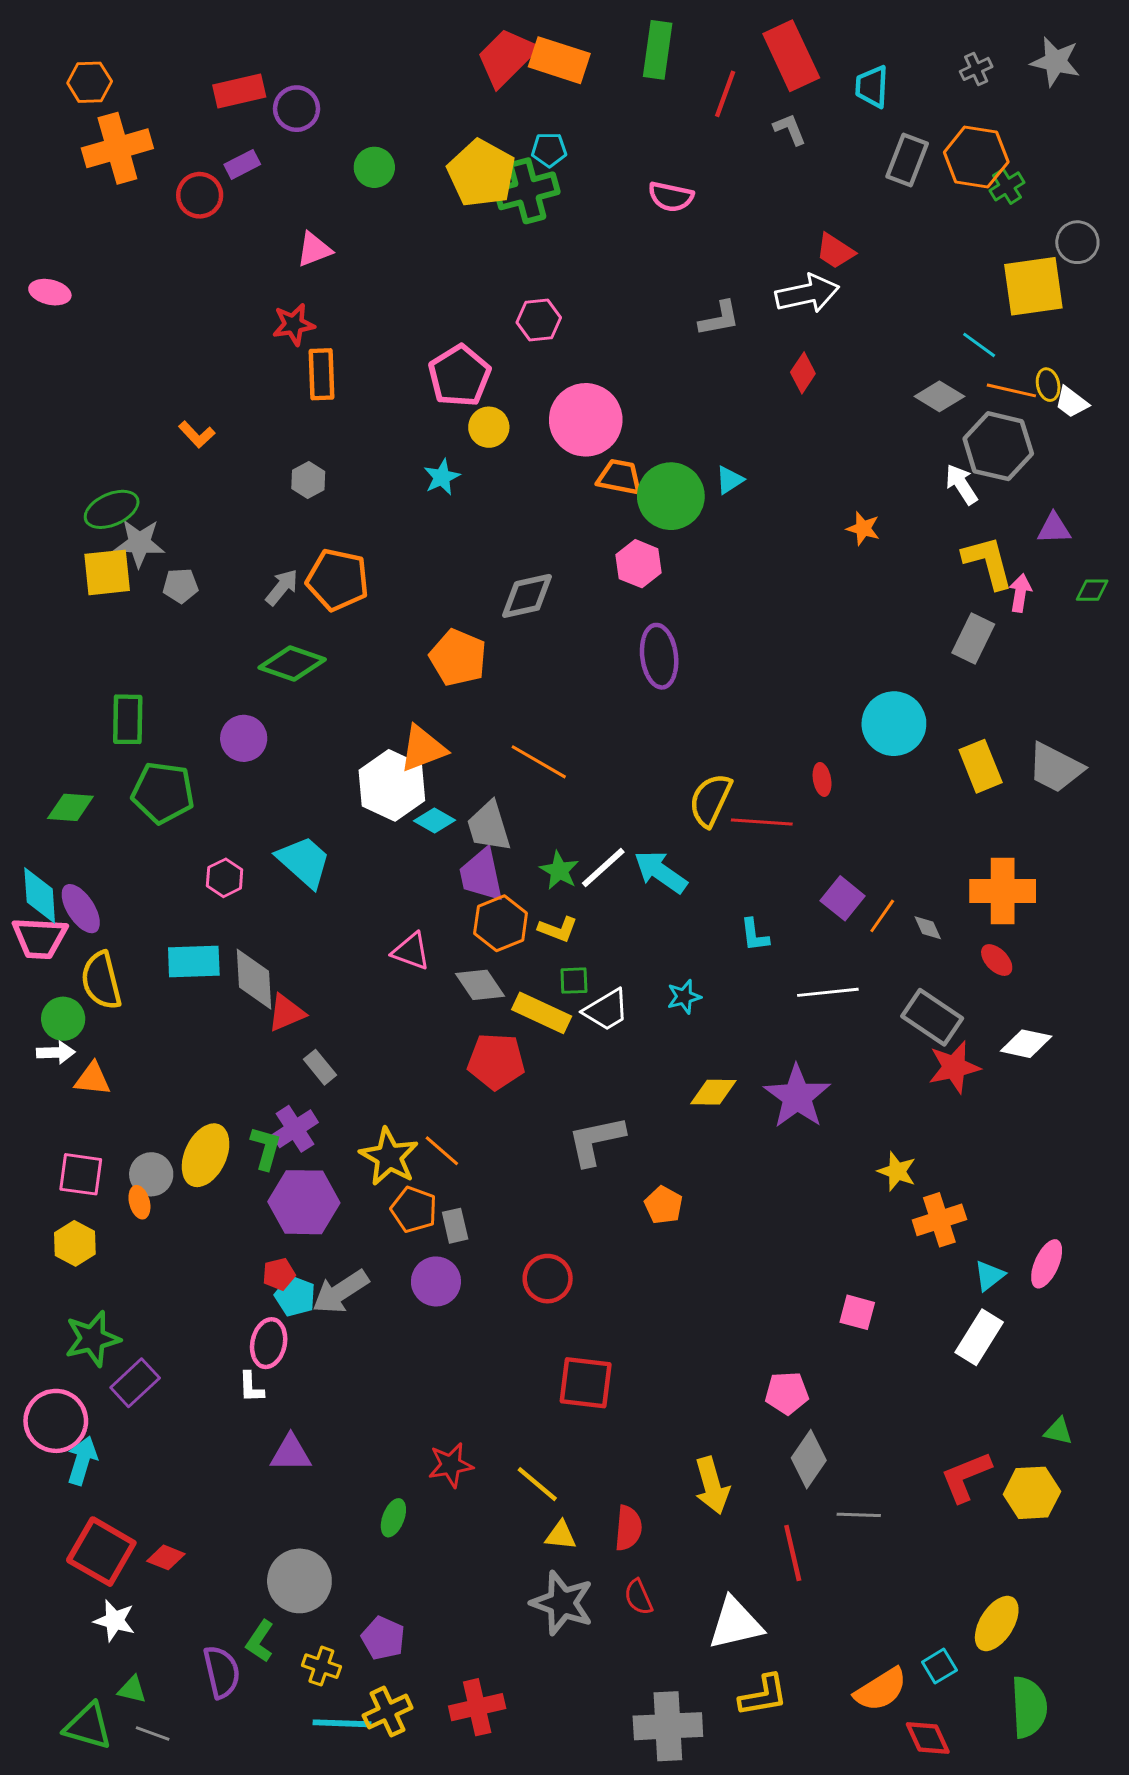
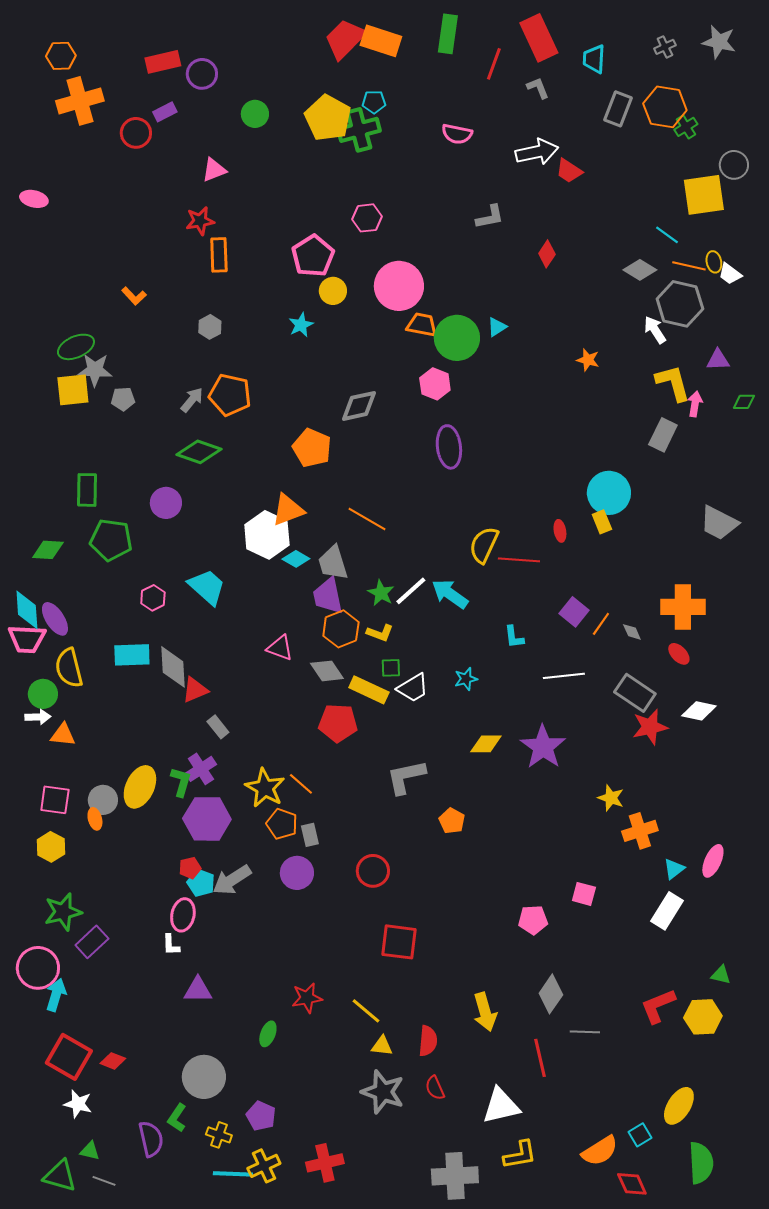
white arrow: (807, 294) -> (537, 152), moved
yellow rectangle: (981, 766) -> (602, 522), moved, size x0.7
pink pentagon: (787, 1393) -> (533, 920), moved

